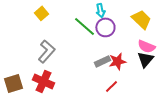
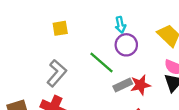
yellow square: (41, 13) -> (60, 28), moved, turned 32
green line: (84, 26) -> (102, 63), moved

